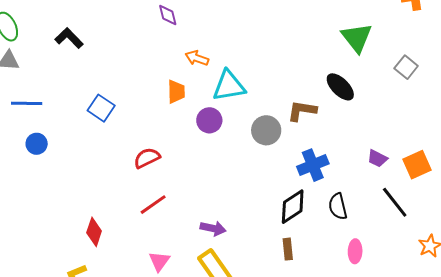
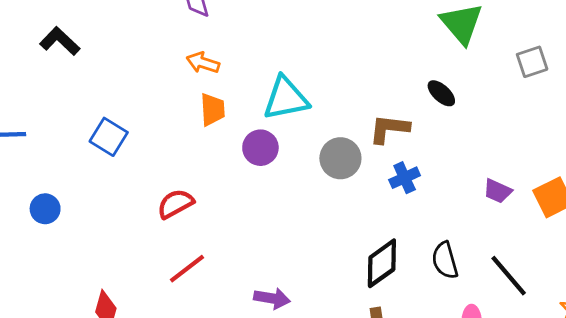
orange arrow: (197, 58) -> (203, 63), moved
gray square: (406, 67) -> (532, 62), turned 35
black ellipse: (340, 87) -> (441, 93), size x0.7
blue circle: (37, 144) -> (45, 209), moved
blue cross: (313, 165) -> (405, 178), moved, size x0.7
black line: (395, 202) -> (509, 276), moved

